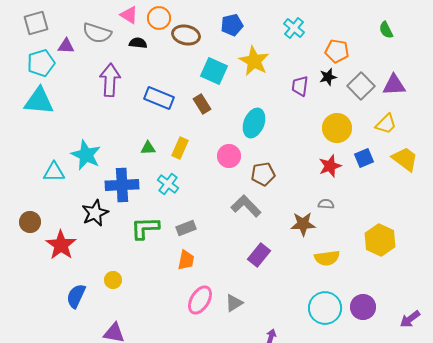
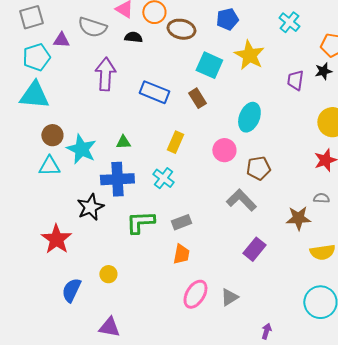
green triangle: (148, 148) -> (123, 142), moved
brown circle: (30, 222) -> (52, 135), moved

